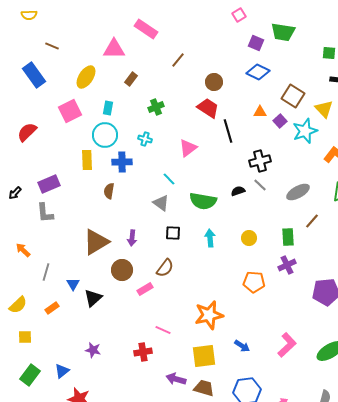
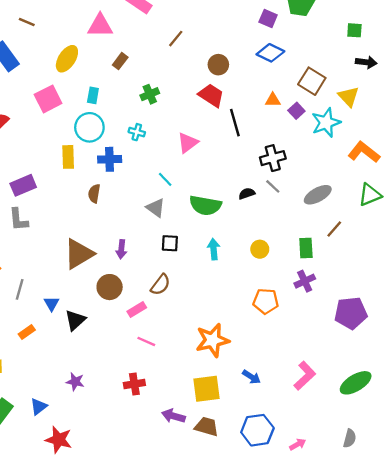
pink line: (163, 330) -> (146, 341), moved

